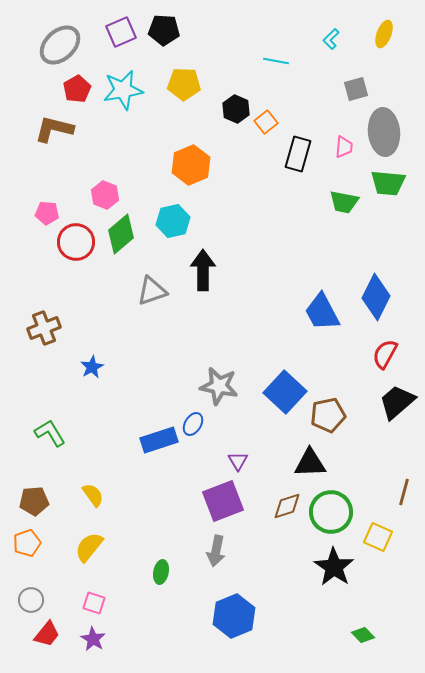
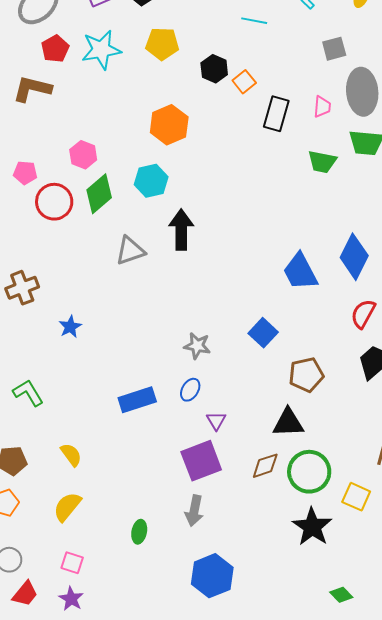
gray star: (219, 386) -> (197, 346), size x0.7
blue square: (285, 392) -> (263, 333), moved, size x0.7
blue ellipse: (193, 424) -> (190, 390), moved

